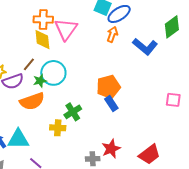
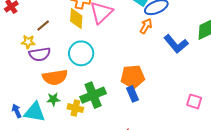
brown line: (29, 64) -> (43, 26), moved
green star: (40, 81) -> (53, 99), moved
green cross: (73, 112) -> (93, 95), size x1.4

